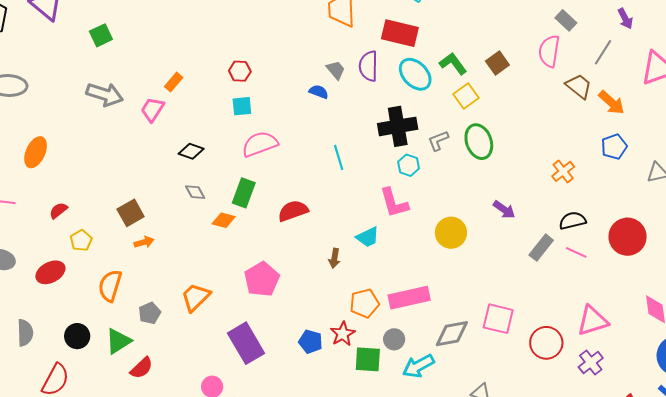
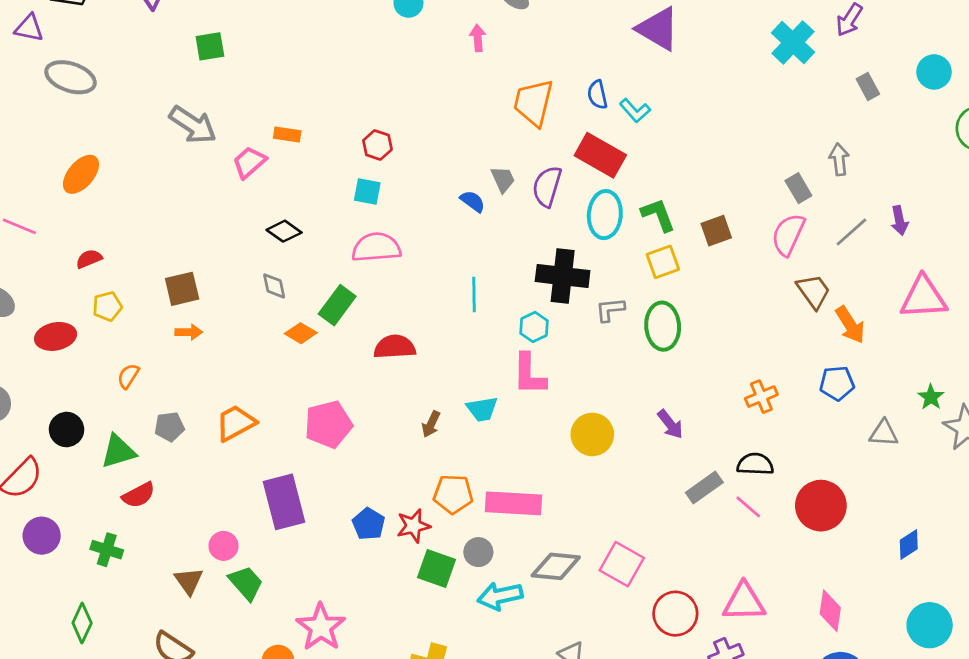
gray rectangle: (566, 20) -> (798, 188), moved
gray line: (603, 52) -> (851, 232), moved
cyan ellipse: (415, 74) -> (605, 215), turned 32
orange rectangle: (174, 82) -> (287, 134), turned 42
cyan hexagon: (409, 165) -> (534, 327), moved
orange semicircle: (110, 286) -> (128, 376), size x0.6

